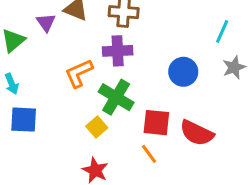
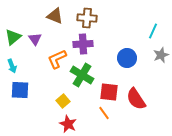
purple triangle: (46, 23) -> (35, 39), moved
yellow square: (97, 127) -> (63, 101), moved
red semicircle: (197, 133) -> (136, 99), turned 30

